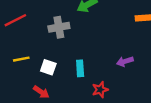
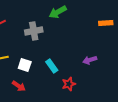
cyan rectangle: (80, 68) -> (52, 66), turned -32

